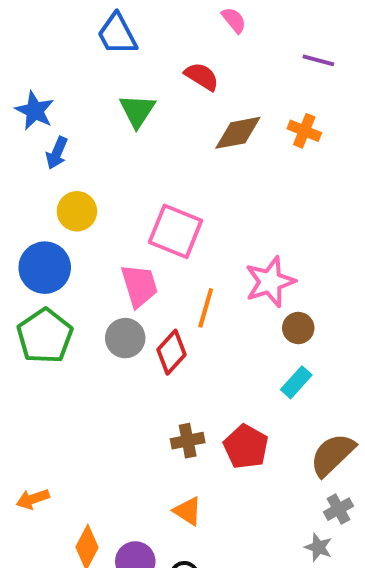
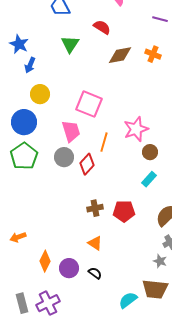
red pentagon: (246, 447) -> (124, 211), turned -30

